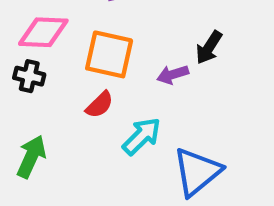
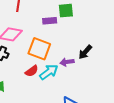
cyan arrow: (142, 136) -> (49, 72), moved

